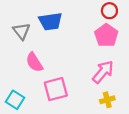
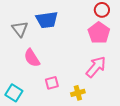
pink square: (56, 89) -> (52, 83), size x0.6
yellow cross: (107, 100) -> (78, 93), moved

